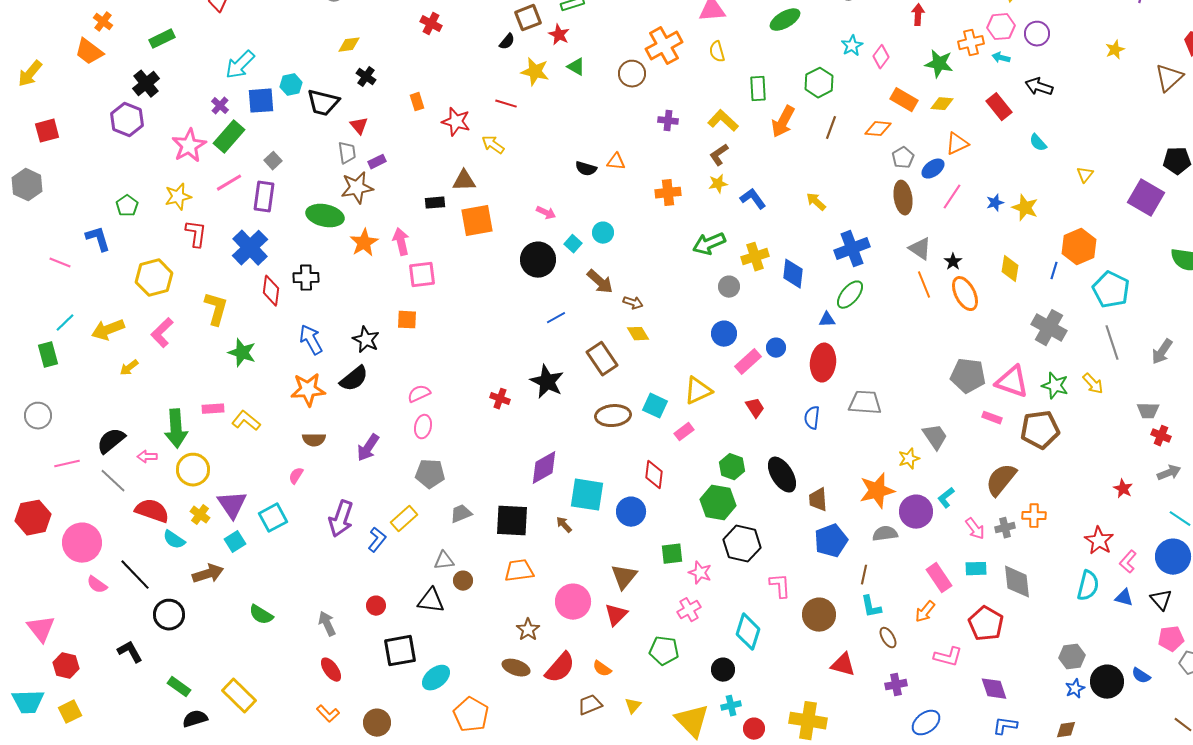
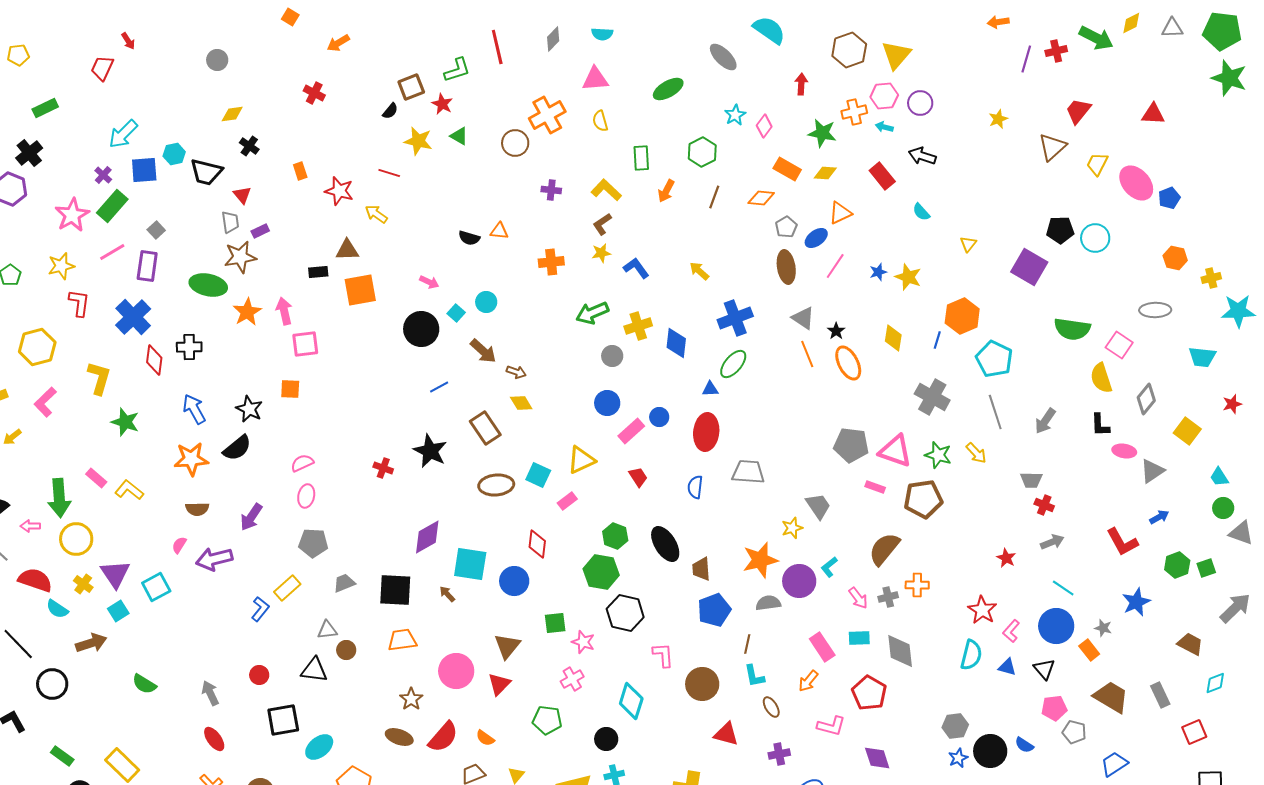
orange arrow: (783, 122) -> (666, 191), size x0.7
pink rectangle: (213, 409) -> (96, 478), turned 45
purple arrow: (341, 519) -> (214, 559), moved, turned 57

